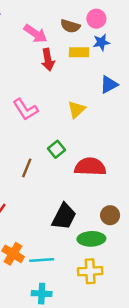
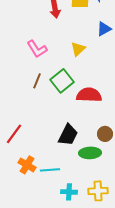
green square: (57, 149) -> (62, 81), size x1.6
brown line: (27, 168) -> (37, 81), moved
yellow cross: (90, 271) -> (98, 191), moved
cyan cross: (42, 294) -> (69, 192), moved

